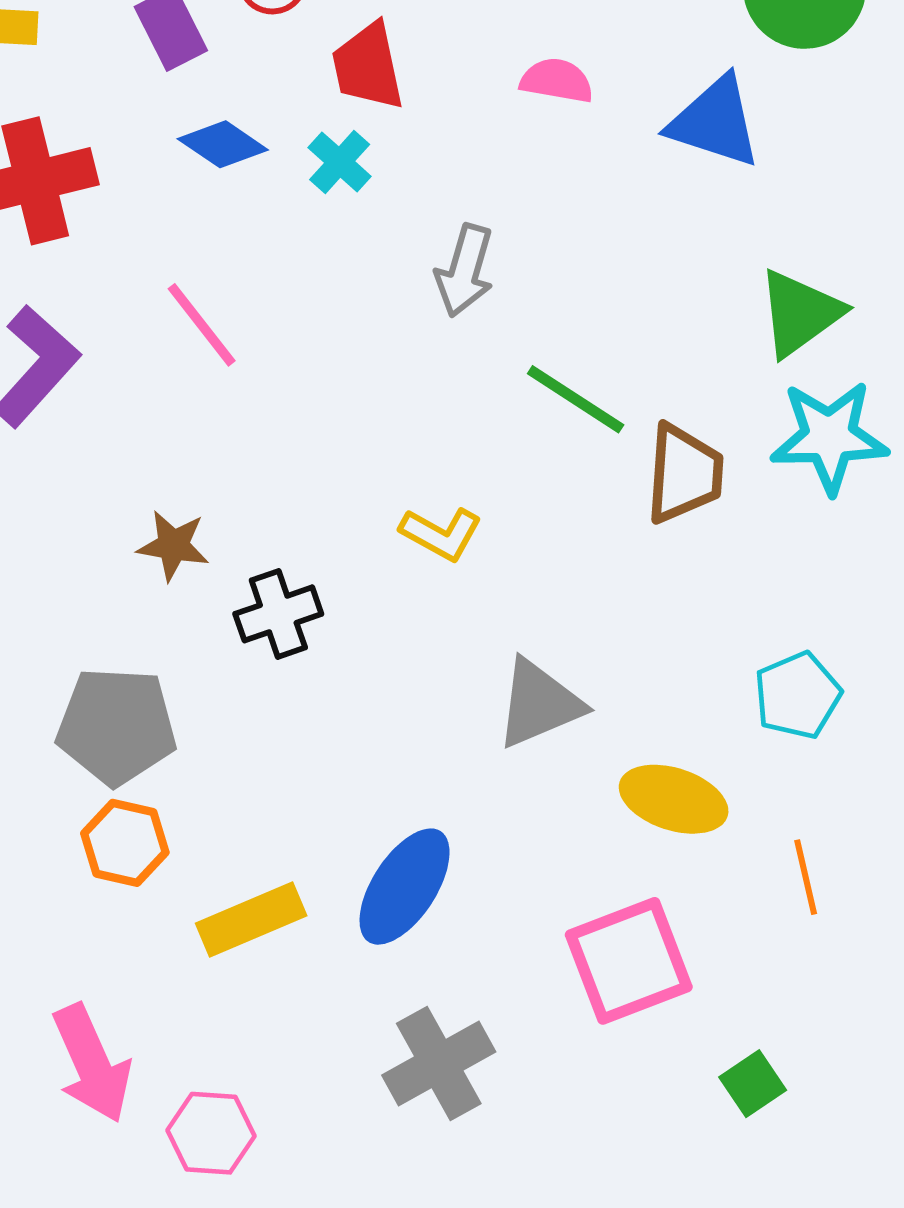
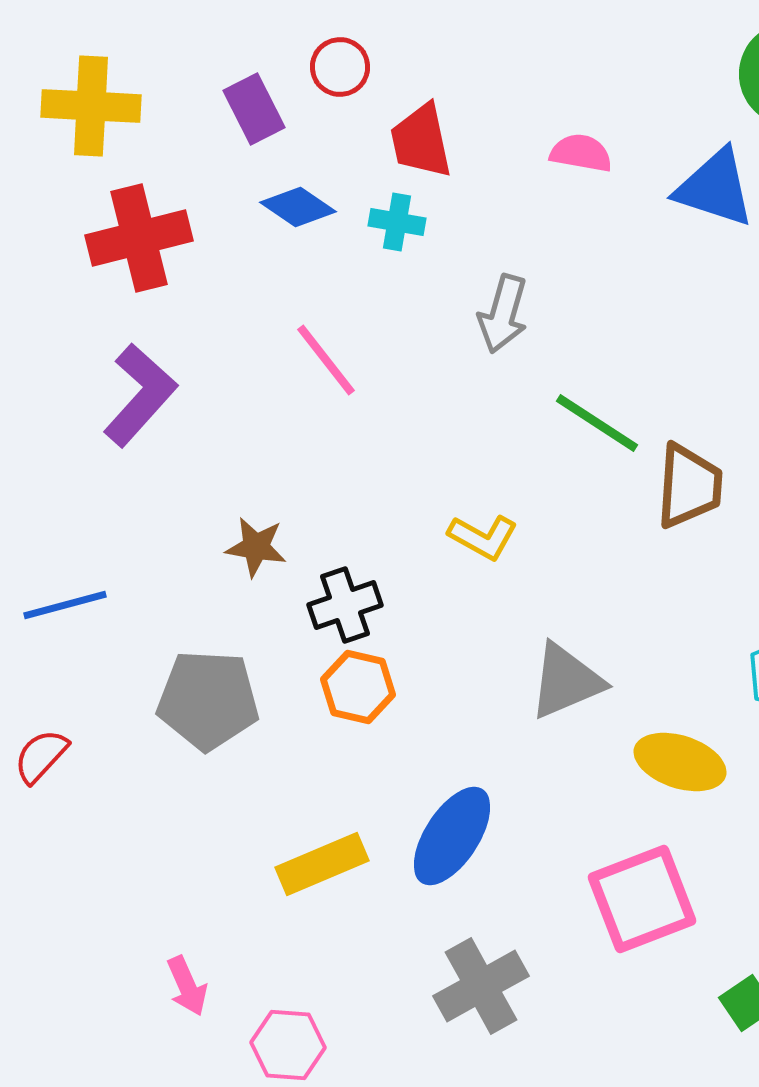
cyan cross: (340, 162) -> (397, 222), turned -32
pink line: (202, 325) -> (326, 360), moved
orange hexagon: (125, 843) -> (358, 687), moved
pink arrow: (92, 1064) -> (187, 986), size x0.6

